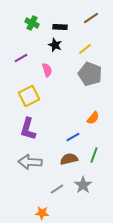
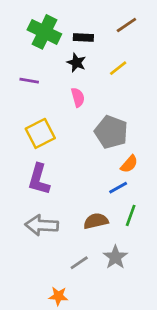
green cross: (32, 23) -> (44, 32), size x1.6
purple line: (21, 58) -> (29, 81), turned 40
pink semicircle: (47, 70) -> (78, 97), moved
gray pentagon: (90, 74) -> (111, 132), moved
blue line: (73, 137) -> (118, 188), moved

